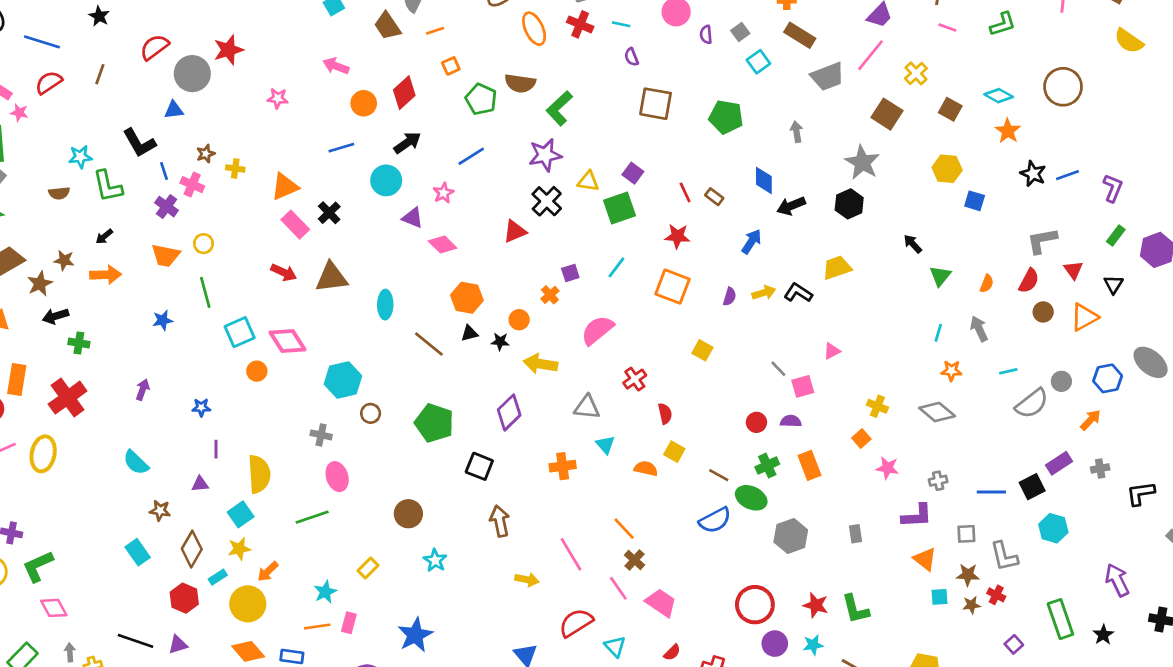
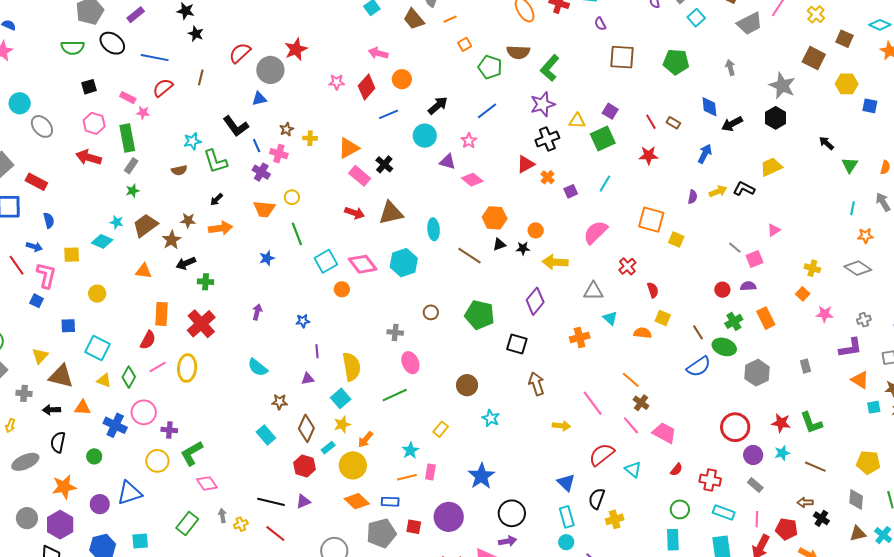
red diamond: (404, 93) -> (367, 87), moved
brown square: (887, 114) -> (814, 58), moved
black cross: (547, 201) -> (547, 139), turned 30
orange square: (672, 287) -> (651, 220), moved
orange cross: (550, 295) -> (548, 177), moved
cyan hexagon: (343, 380) -> (404, 263), moved
brown line: (719, 475) -> (698, 332), turned 35

